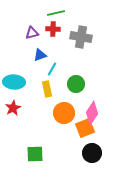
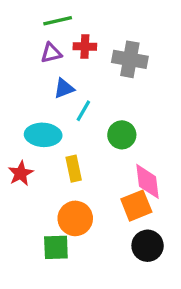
green line: (56, 13) -> (58, 21), moved
cyan ellipse: (14, 82) -> (43, 135), moved
yellow rectangle: (47, 89) -> (74, 169), moved
orange circle: (64, 113) -> (75, 218), moved
pink diamond: (92, 113) -> (148, 181), turned -40

